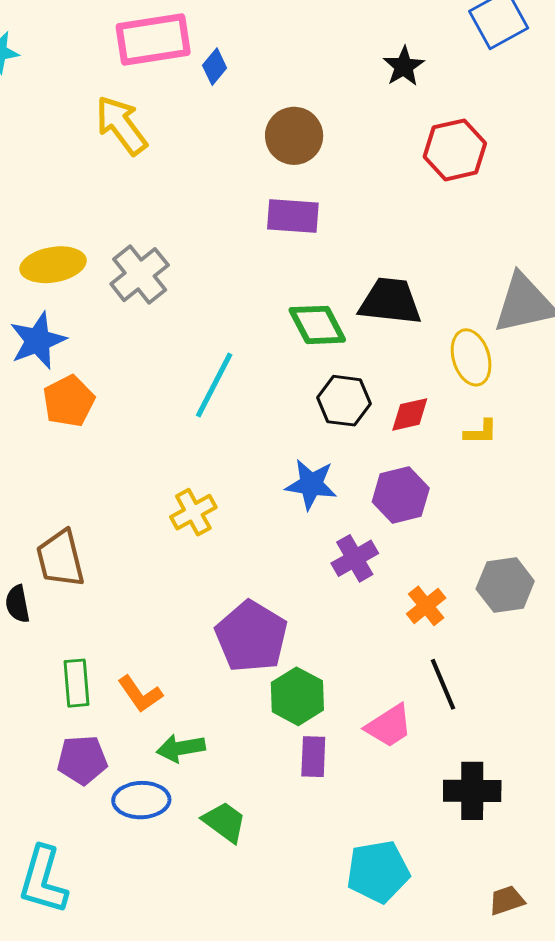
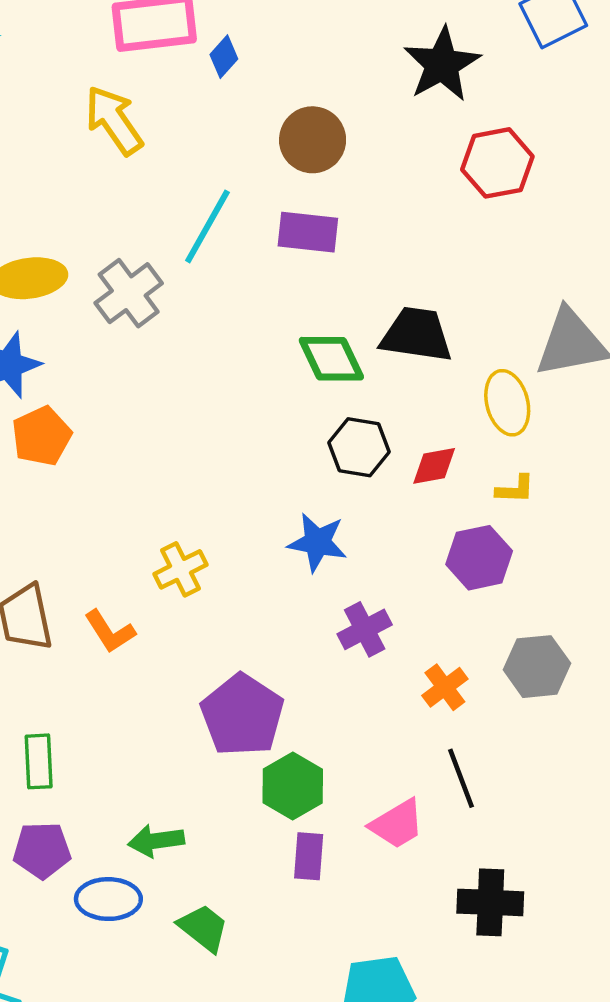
black star: (404, 66) -> (442, 64), size x1.6
cyan line: (214, 385) -> (207, 226), moved
purple hexagon: (401, 495) -> (479, 558), moved
orange L-shape: (140, 694) -> (110, 631), moved

